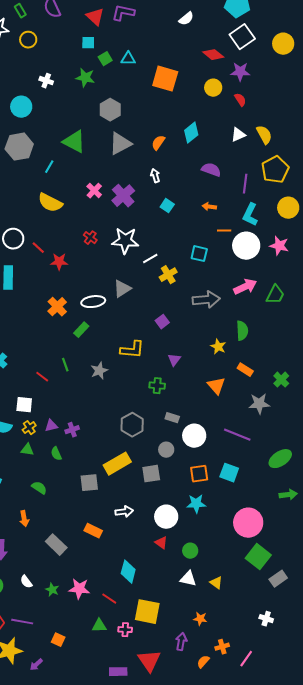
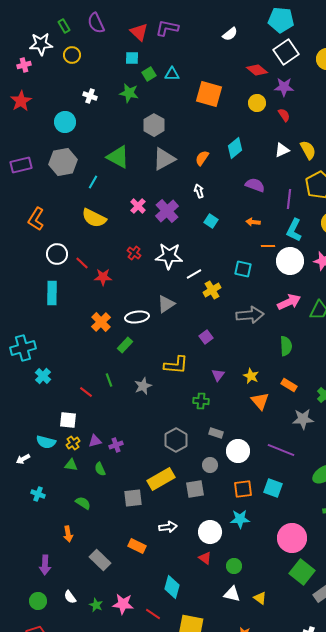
yellow star: (218, 347) -> (251, 376), moved

